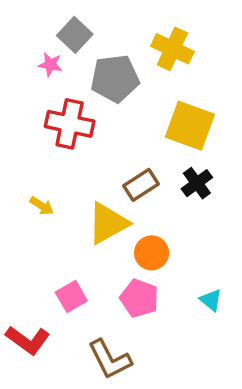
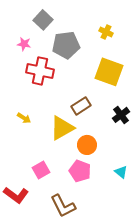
yellow cross: (172, 49) -> (106, 32), moved, size x0.6
pink star: (50, 65) -> (24, 44), moved
black cross: (197, 183) -> (121, 115), moved

